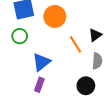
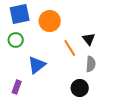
black triangle: (95, 35) -> (89, 39), turned -32
purple rectangle: (39, 85) -> (17, 87), moved

